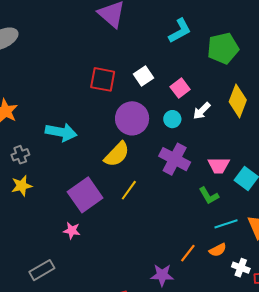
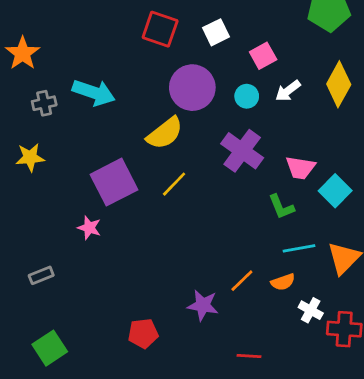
gray cross: (20, 155) -> (44, 103), moved
gray rectangle: (42, 270) -> (41, 275), size x0.7

